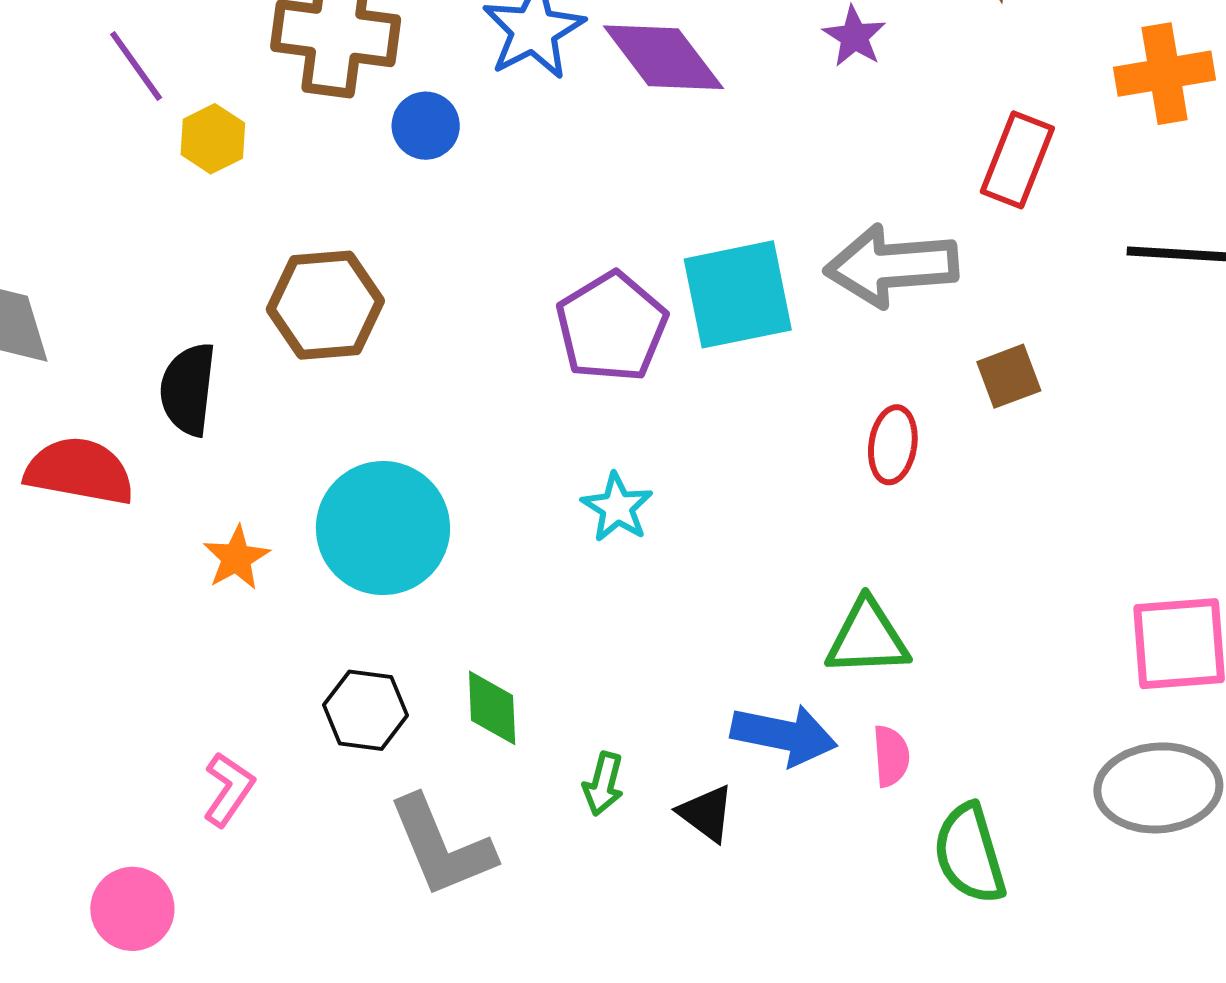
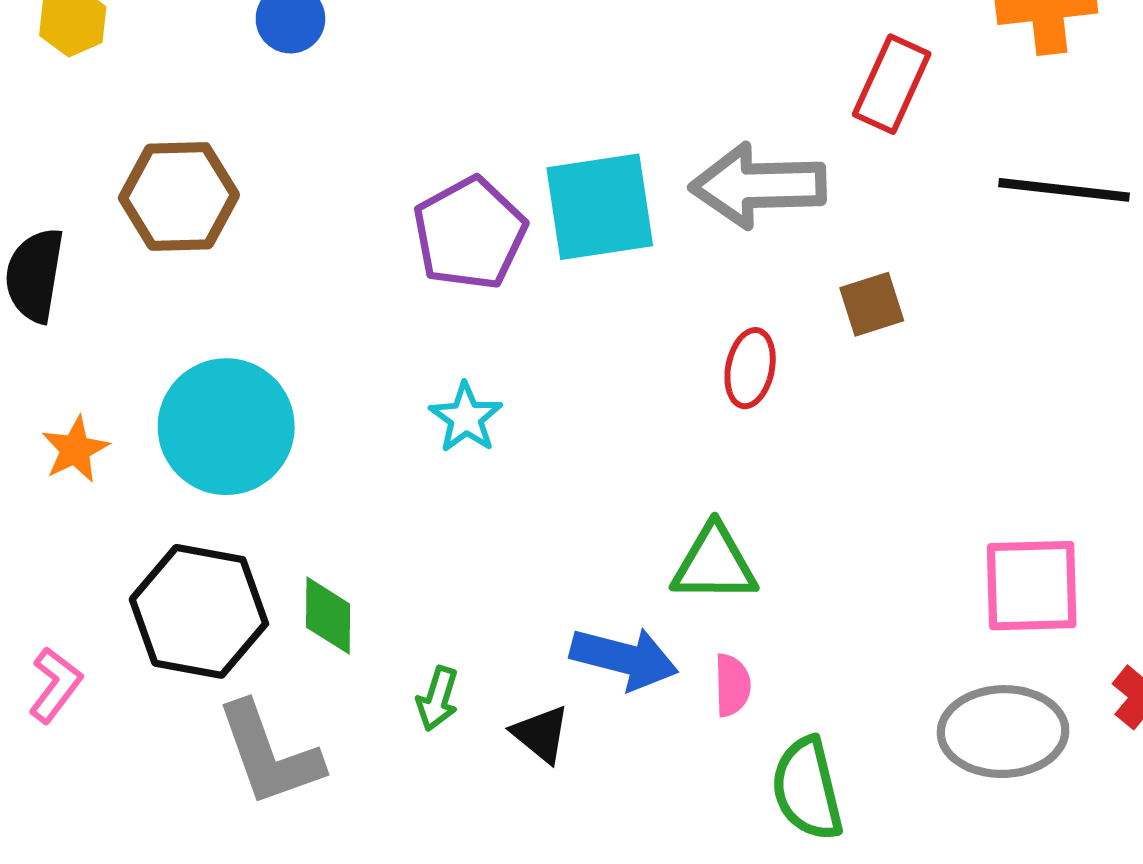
black hexagon: (365, 710) -> (199, 611), size x1.6

